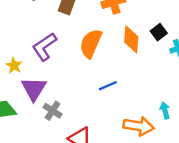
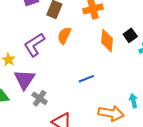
orange semicircle: (91, 43) -> (64, 35), moved, size x0.7

